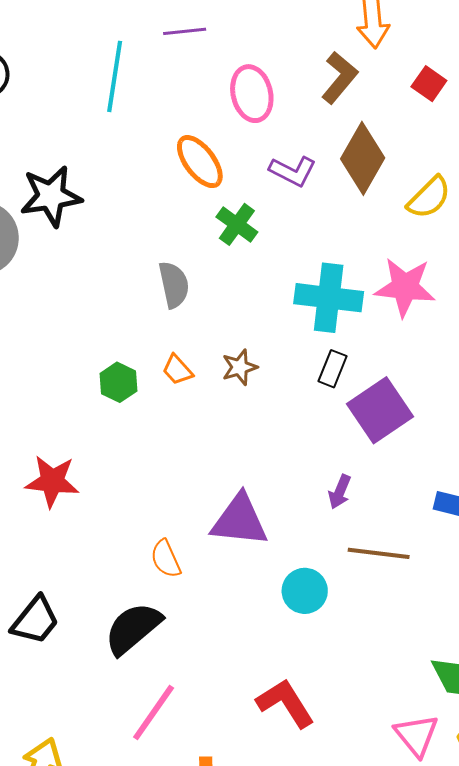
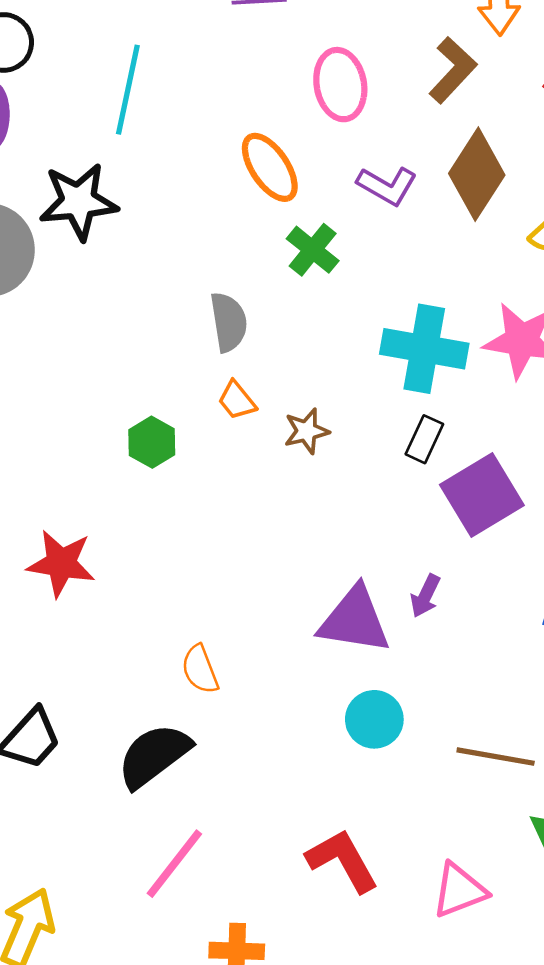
cyan line: (115, 76) -> (128, 90), moved
orange trapezoid: (177, 370) -> (237, 400), moved
purple triangle: (239, 520) -> (354, 620), moved
brown line: (379, 553) -> (496, 757), moved
pink triangle: (416, 735) -> (459, 890), moved, turned 45

